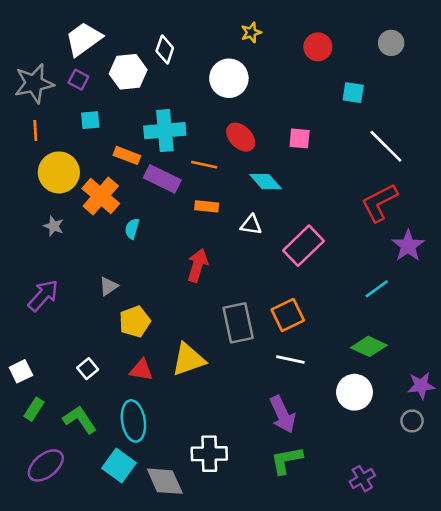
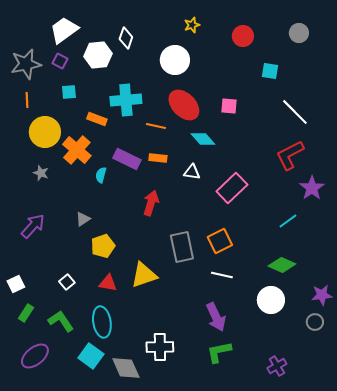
red ellipse: (241, 137) -> (184, 105), size x1.4
purple rectangle: (162, 179) -> (127, 159), moved

